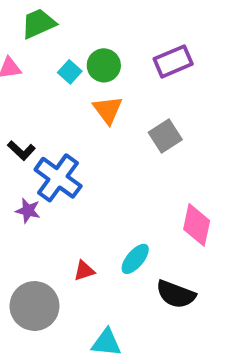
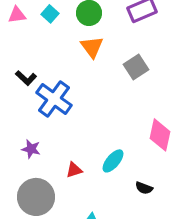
cyan square: (70, 72) -> (50, 14), moved
purple star: (28, 211) -> (31, 149), moved
black semicircle: (176, 294) -> (144, 188), size x0.6

